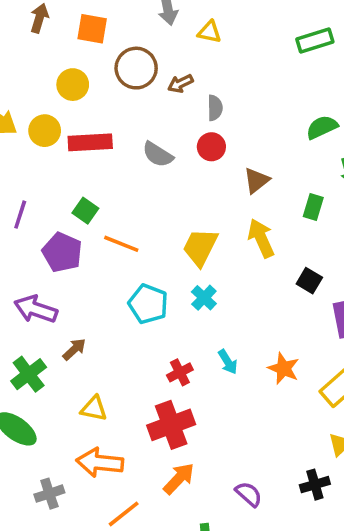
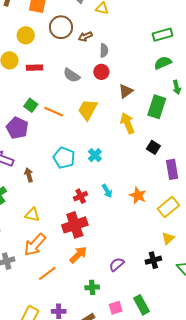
green rectangle: (315, 41) -> (163, 35), moved
red rectangle: (90, 142) -> (34, 68), size x0.7
green rectangle: (313, 207) -> (157, 107), size x1.6
orange line: (121, 244) -> (54, 112), moved
yellow trapezoid: (200, 247) -> (88, 110), moved
brown arrow: (74, 349) -> (29, 175), moved, turned -64
orange arrow: (100, 463) -> (35, 245), turned -55
purple semicircle: (249, 494) -> (117, 264), turned -84

